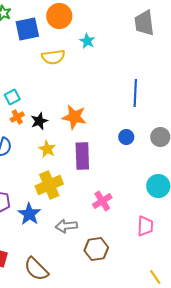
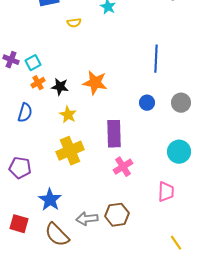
yellow semicircle: (53, 57) -> (74, 23), size x0.6
black star: (39, 121) -> (60, 87), turned 30
purple rectangle: (82, 156) -> (114, 134), moved
blue star: (29, 214) -> (50, 200), moved
gray arrow: (66, 226) -> (87, 219), moved

